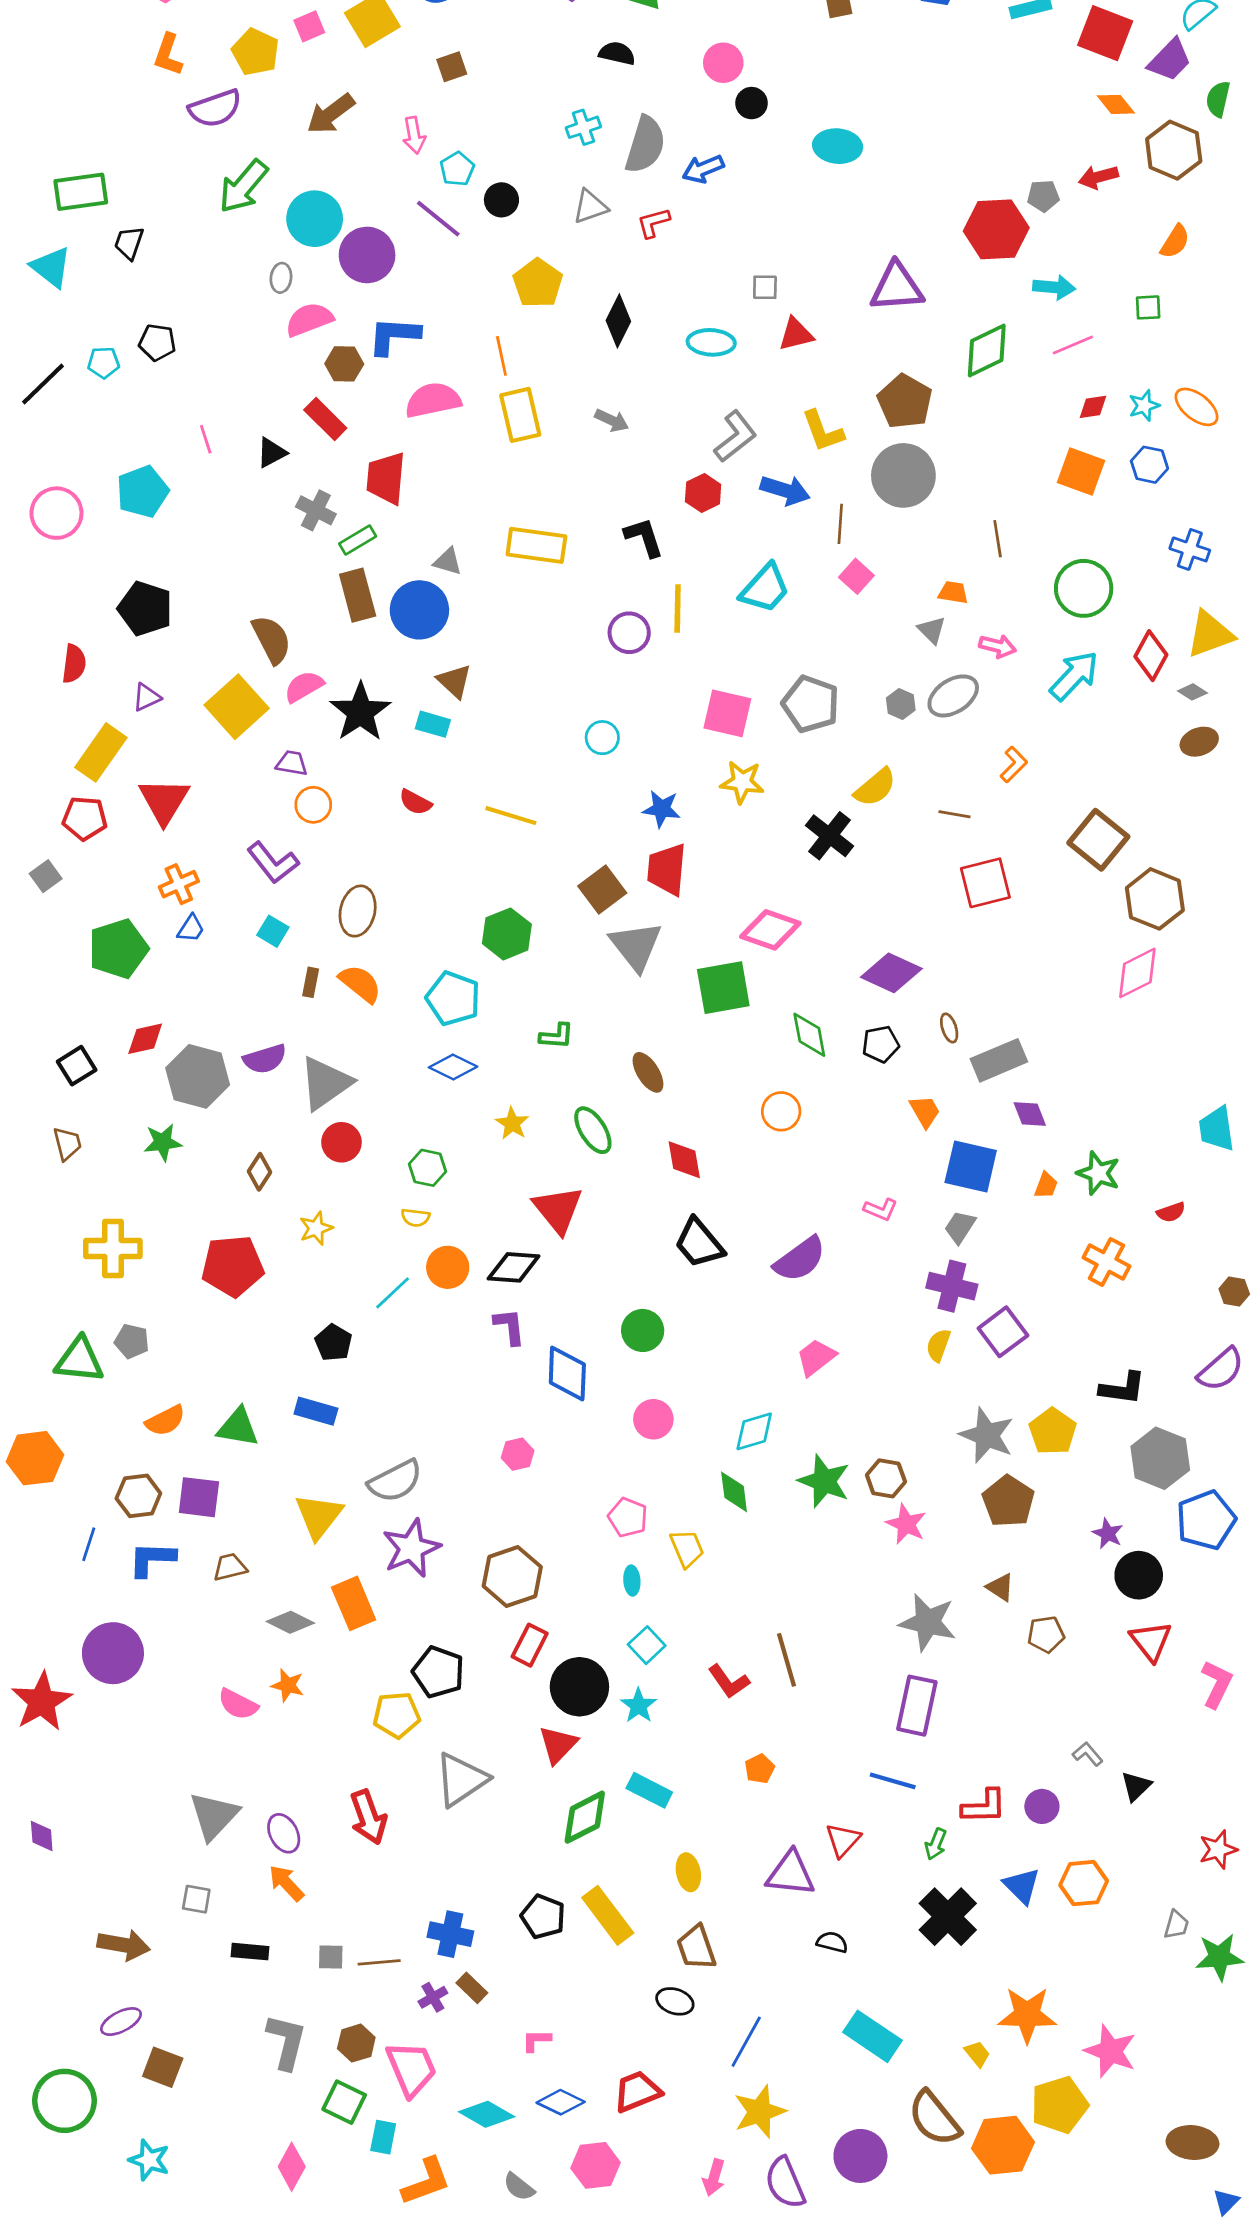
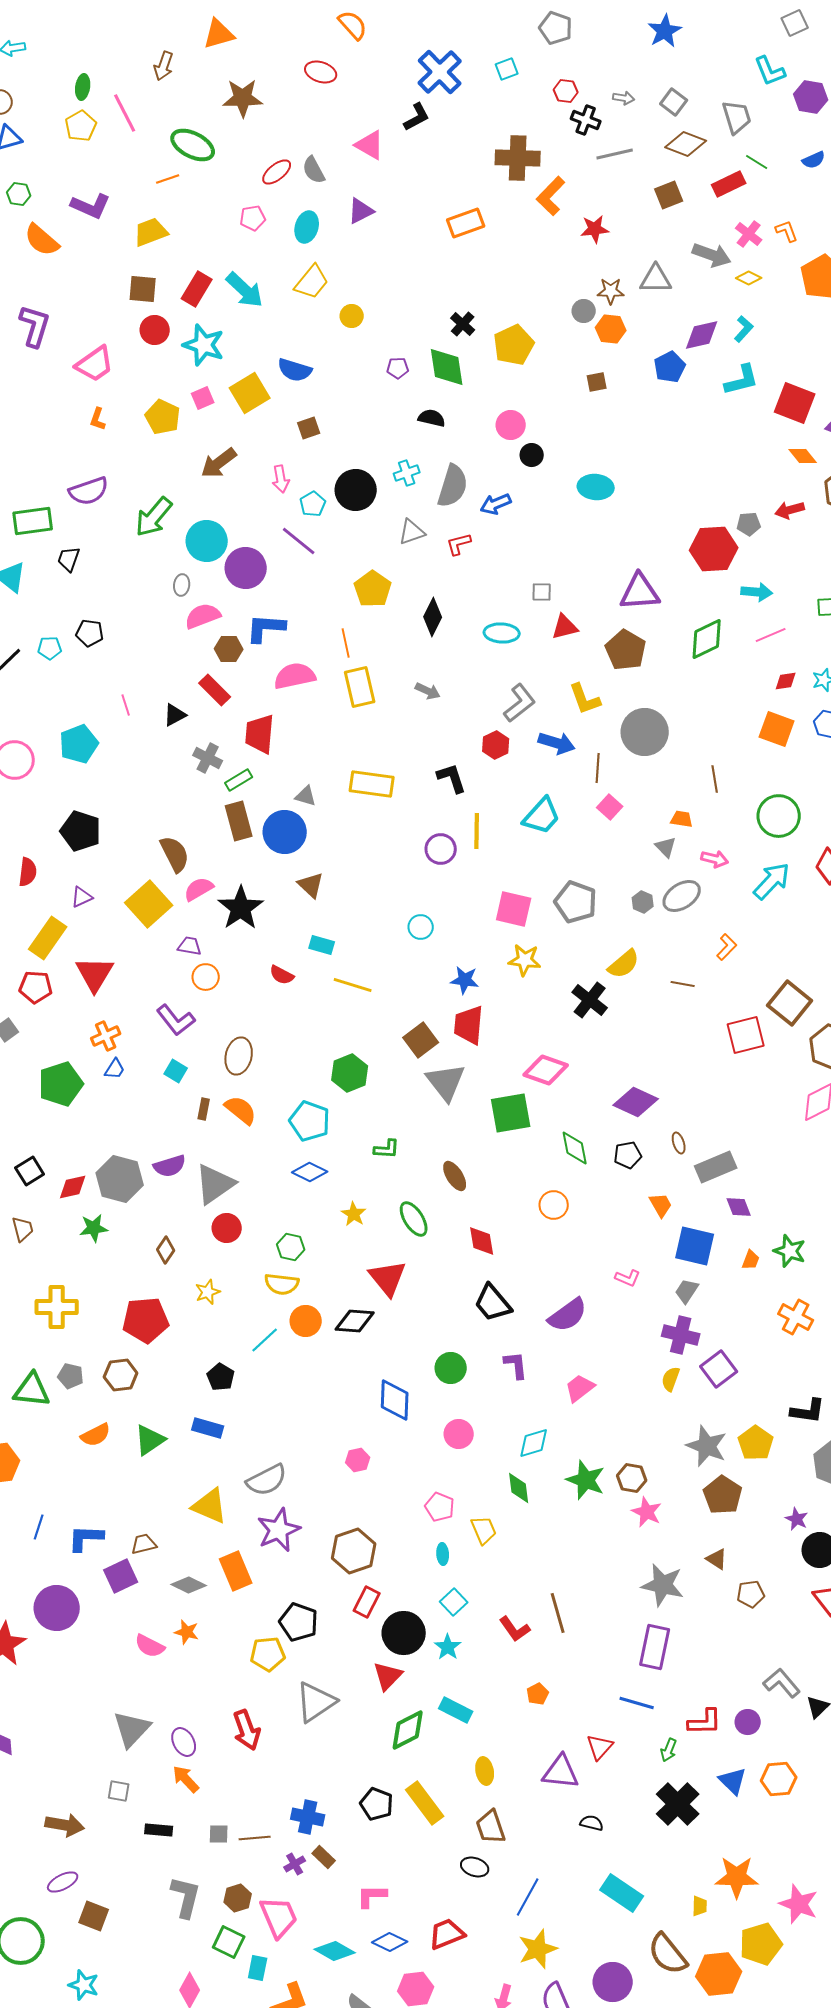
orange L-shape: (168, 55) -> (98, 419), size x0.7
purple semicircle: (215, 108) -> (89, 491), moved
black circle: (501, 200) -> (356, 490), moved, size x1.6
brown pentagon: (905, 402) -> (626, 650), moved
cyan rectangle: (433, 724) -> (322, 945), moved
red square: (985, 883) -> (746, 1035), moved
red diamond: (145, 1039) -> (73, 1187), moved
yellow semicircle: (415, 1218) -> (282, 1284), size x1.6
purple L-shape: (510, 1326) -> (516, 1365), moved
green triangle: (238, 1427) -> (150, 1440), turned -44
brown hexagon: (138, 1496) -> (121, 1375), moved
purple square: (199, 1497) -> (121, 1576), moved, turned -32
yellow triangle: (319, 1516) -> (210, 1506), turned -45
gray L-shape: (1088, 1754) -> (782, 1683), size x1.6
pink L-shape: (536, 2040) -> (372, 1896), size x1.4
yellow trapezoid: (977, 2054) -> (700, 1906), turned 40

